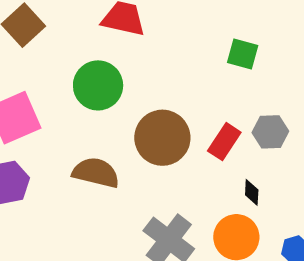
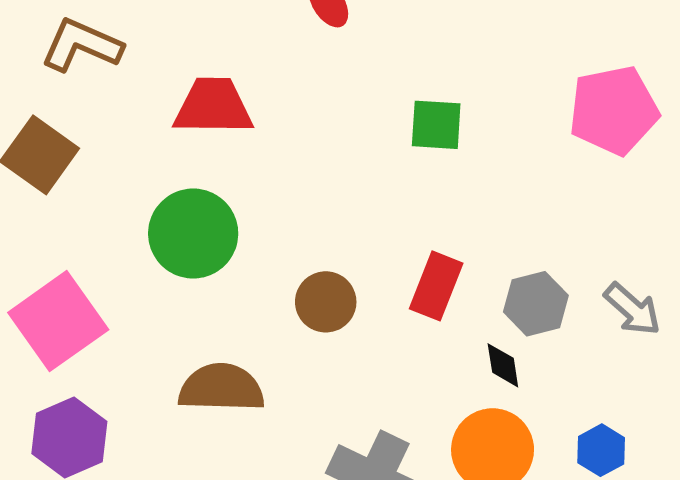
gray hexagon: (270, 132) -> (536, 304), moved
brown circle: (162, 138) -> (326, 302), size x0.6

